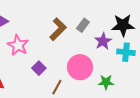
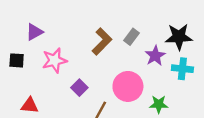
pink star: (18, 45) -> (54, 60), turned 30

